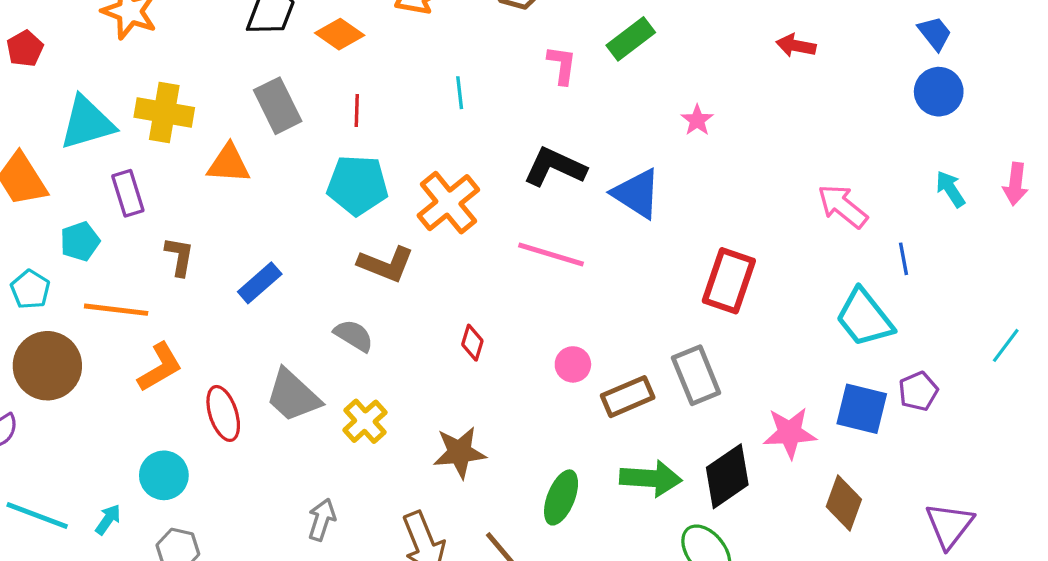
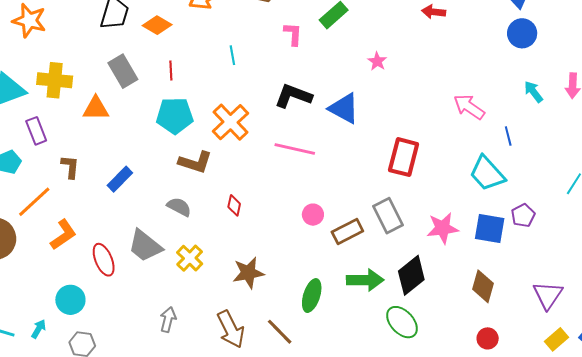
orange line: (116, 310) -> (34, 202), turned -45
red diamond: (472, 343) -> (234, 205), moved
pink star: (790, 433) -> (443, 228), moved

